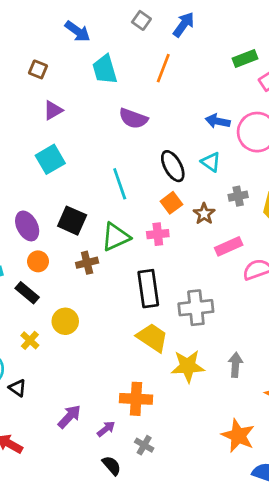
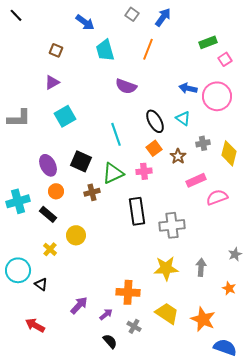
purple triangle: (53, 110) -> (52, 82), moved
yellow trapezoid: (152, 338) -> (167, 313), moved

